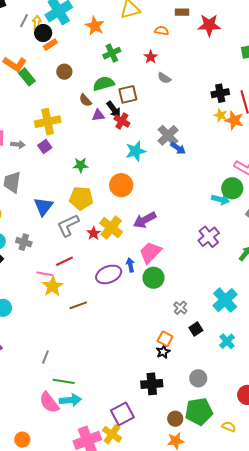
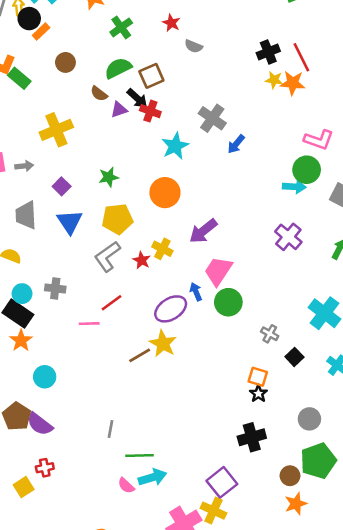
purple square: (45, 146) -> (62, 186), moved
blue arrow: (178, 148) -> (236, 144), moved, turned 105
blue triangle: (43, 207) -> (70, 222), moved
yellow cross: (111, 228) -> (162, 249), size x0.7
yellow star: (53, 286) -> (163, 344), moved
pink semicircle: (49, 402) -> (126, 486), size x0.6

